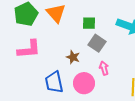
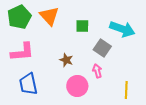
gray square: (97, 43) -> (102, 48), moved
blue trapezoid: (54, 82) -> (28, 84), moved

